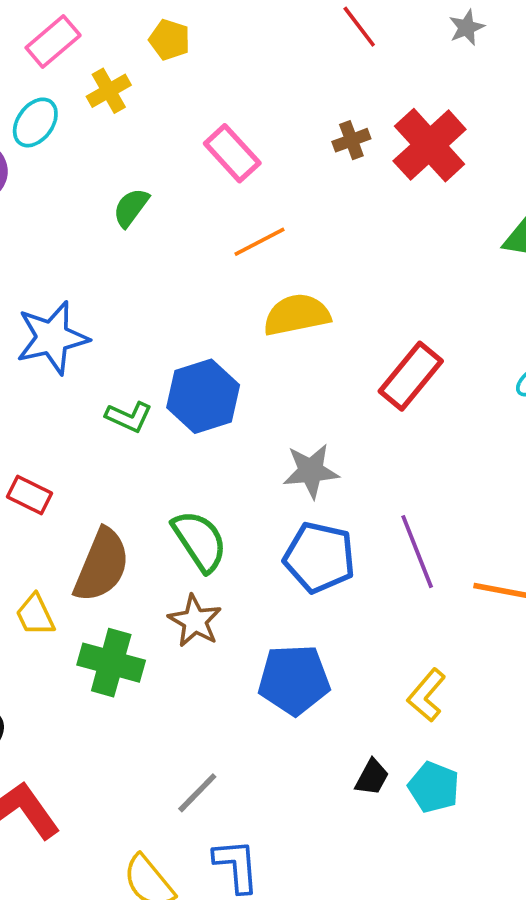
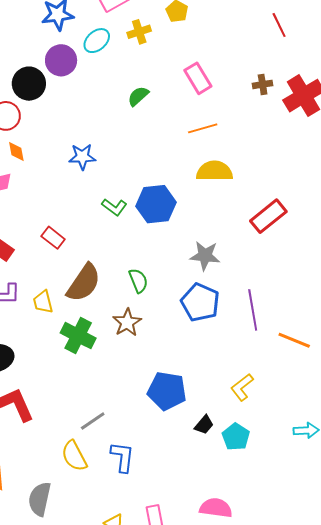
blue star: (52, 338) -> (82, 157), size x0.7
green semicircle: (200, 541) -> (138, 281), size x0.7
blue pentagon: (294, 680) -> (167, 391), moved
gray line: (197, 793) -> (93, 421), moved

